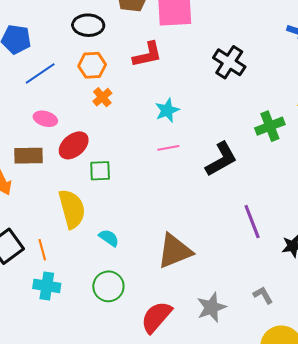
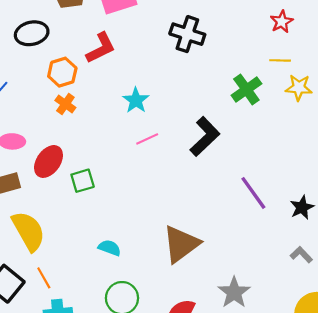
orange hexagon: (92, 65) -> (62, 72), moved
yellow semicircle: (72, 209) -> (28, 231), moved
gray L-shape: (263, 295) -> (301, 255), moved

